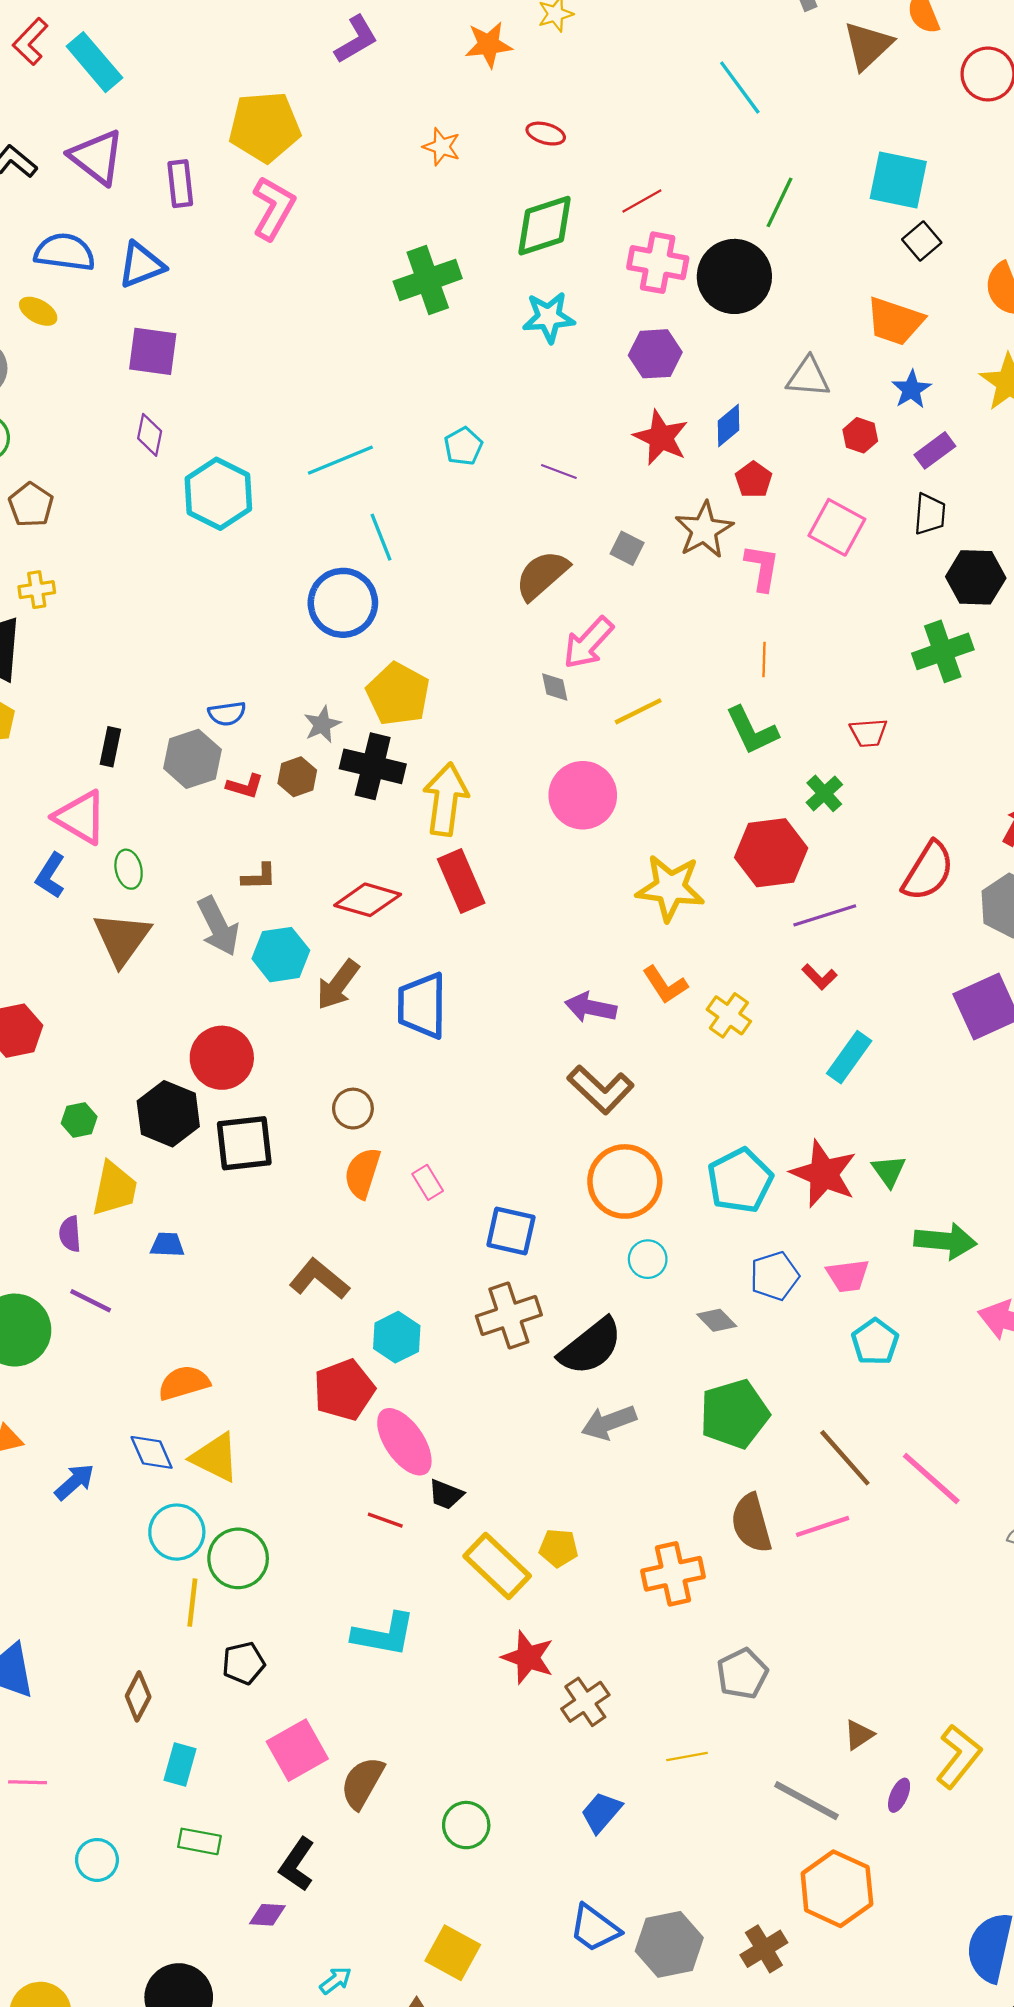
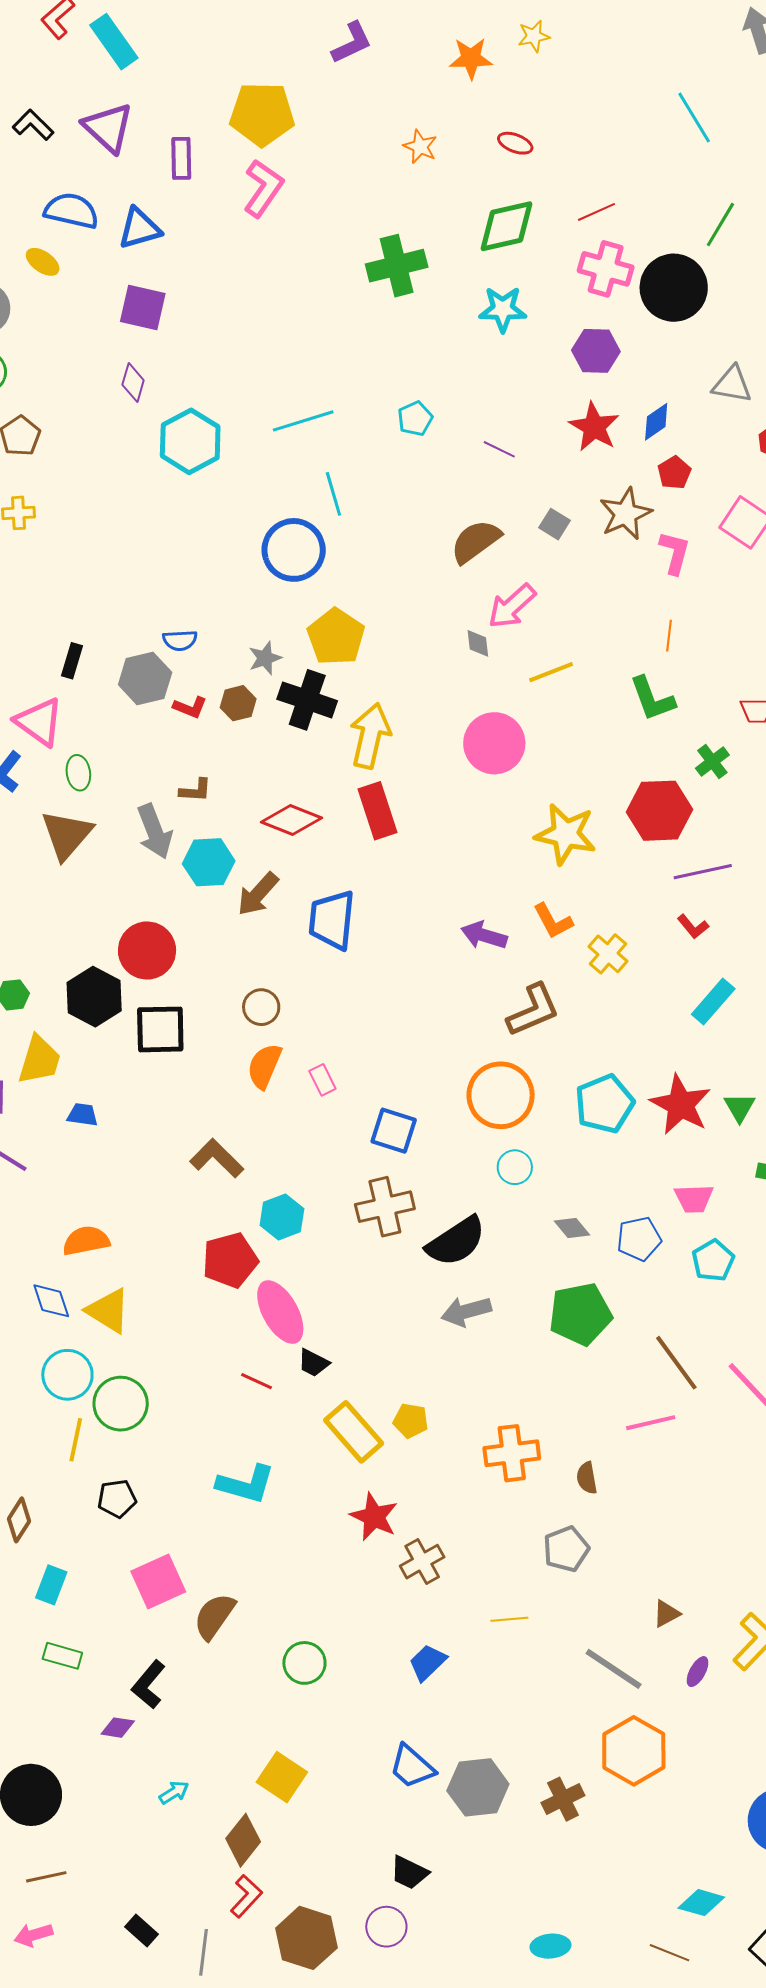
brown L-shape: (601, 1090) -> (533, 1010), moved, turned -72
blue pentagon: (775, 1276) -> (639, 1239), moved
brown semicircle: (751, 1523) -> (587, 1478), moved, size x0.6

